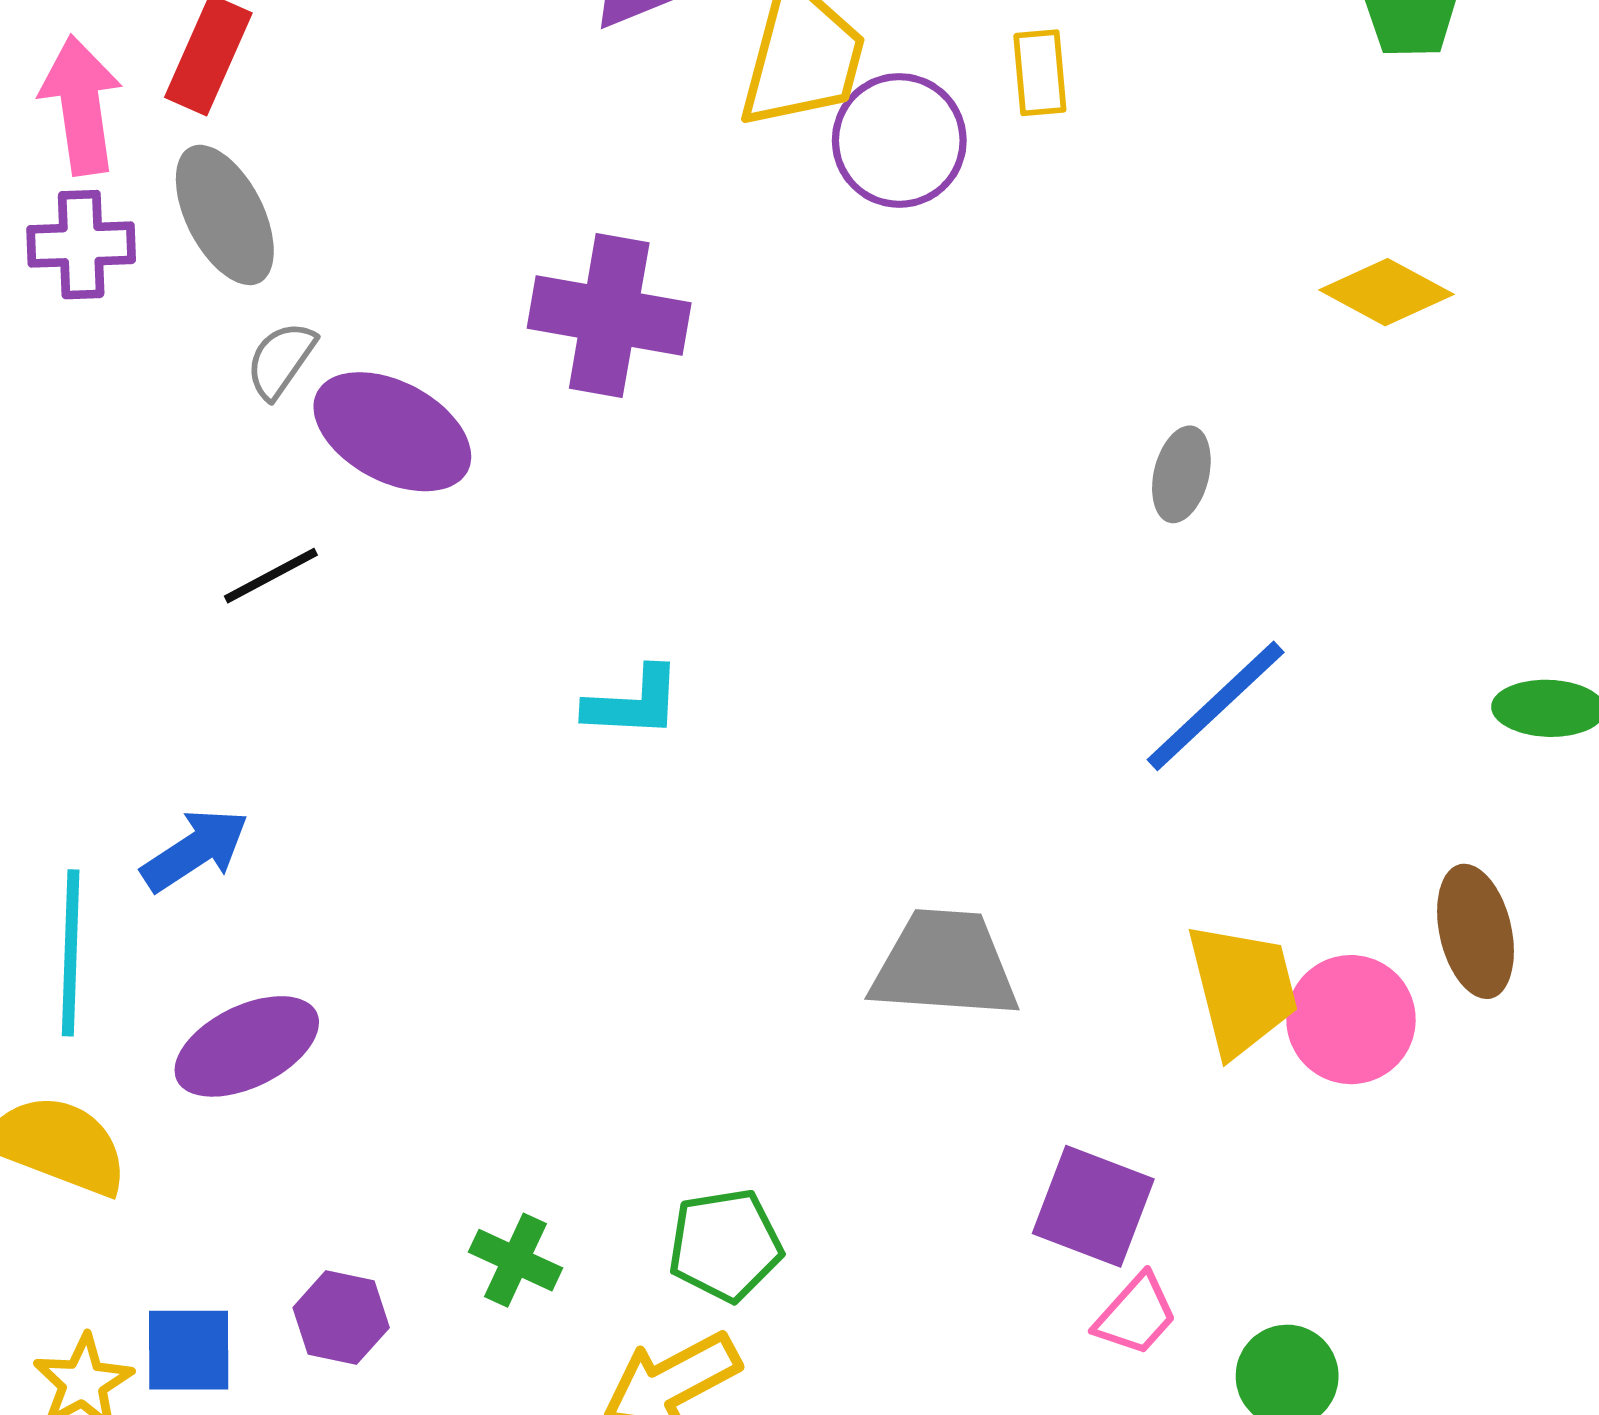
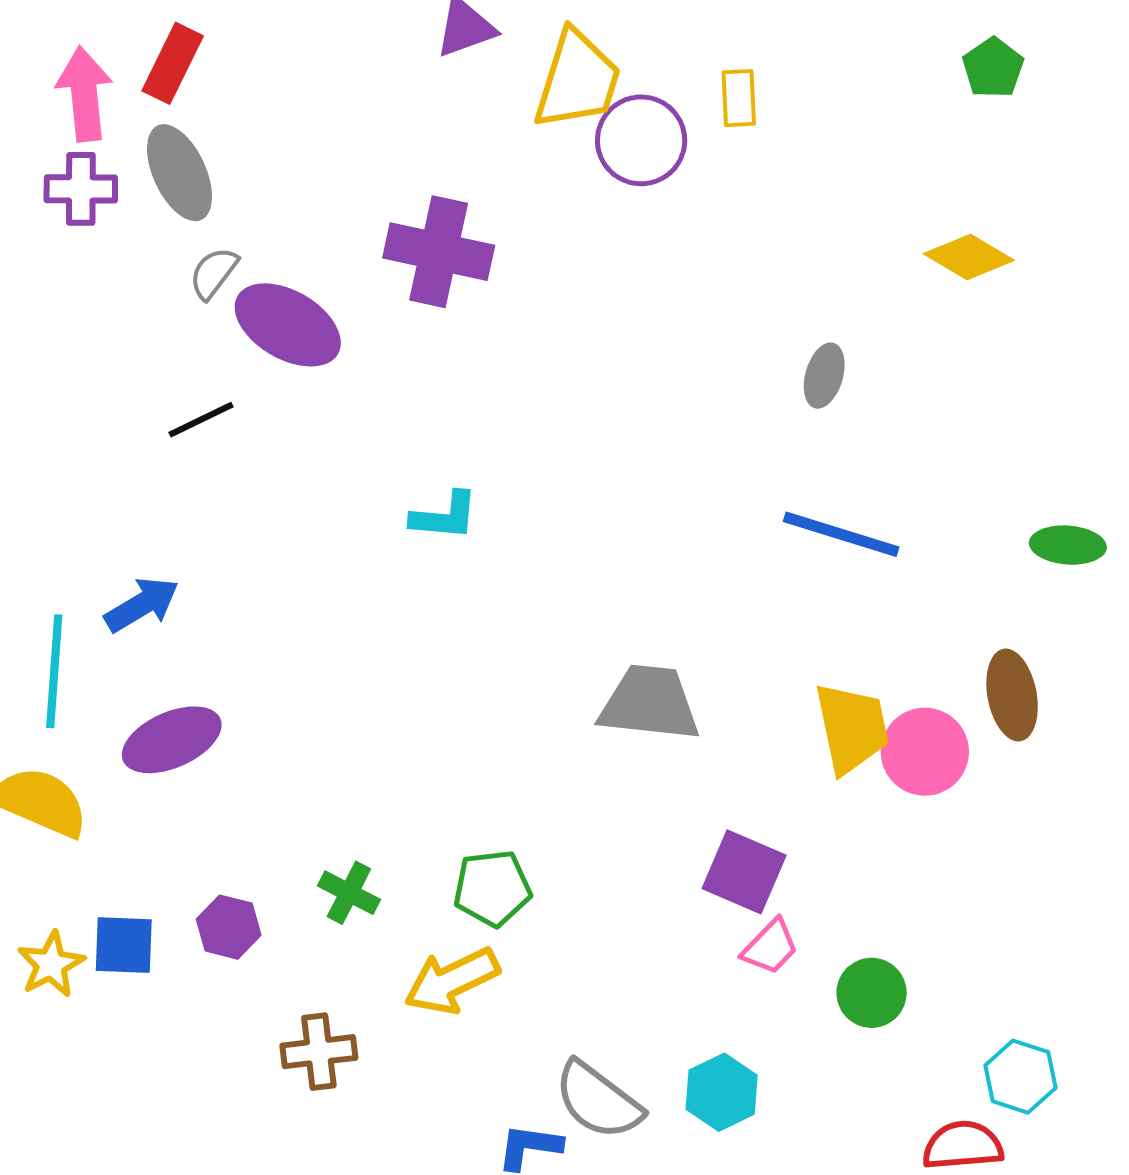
blue line: (1216, 706) -> (841, 534), turned 58

